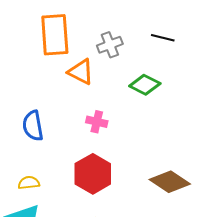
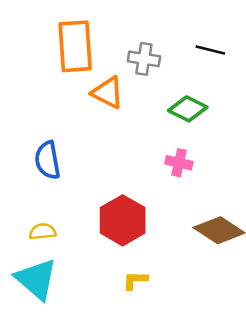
gray cross: (110, 45) -> (144, 59), turned 30
pink cross: (97, 122) -> (179, 163), moved

